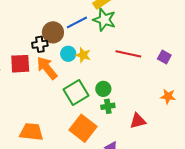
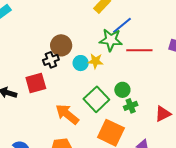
green star: (104, 20) -> (111, 40), moved
blue line: (77, 22) -> (122, 25), moved
orange arrow: (47, 68) -> (67, 114), moved

